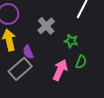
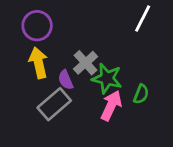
gray cross: (46, 26) -> (86, 63), moved
green star: (71, 41) -> (107, 78), moved, size x1.5

